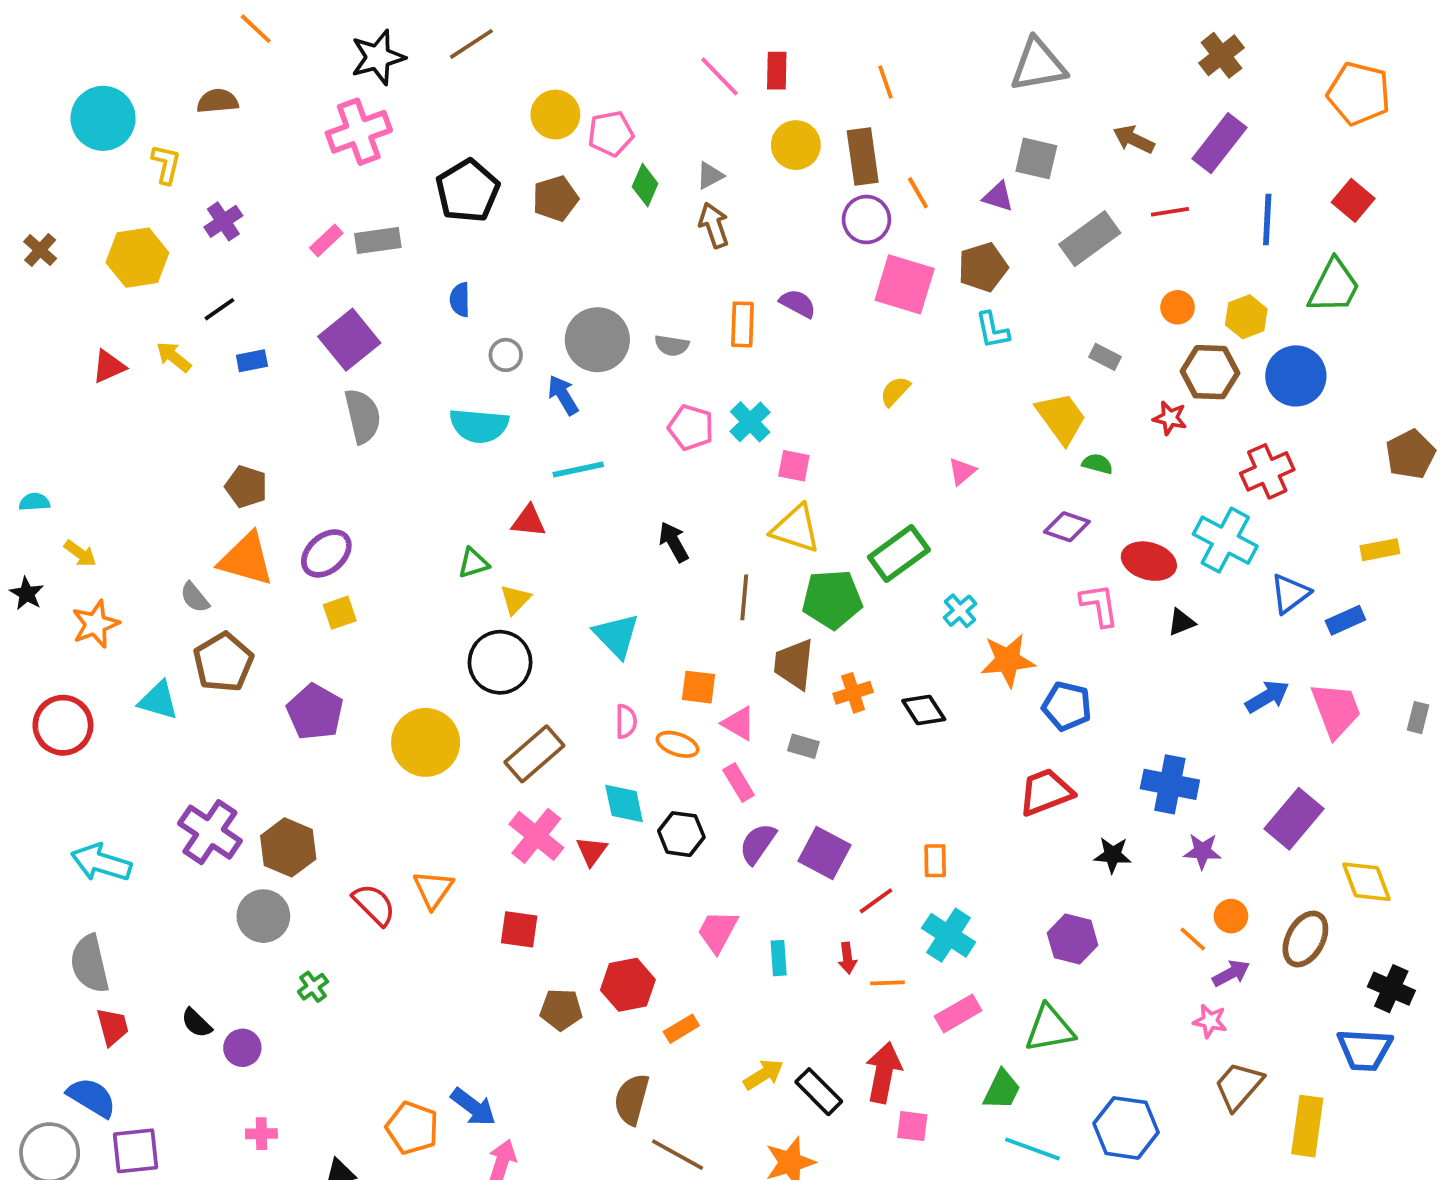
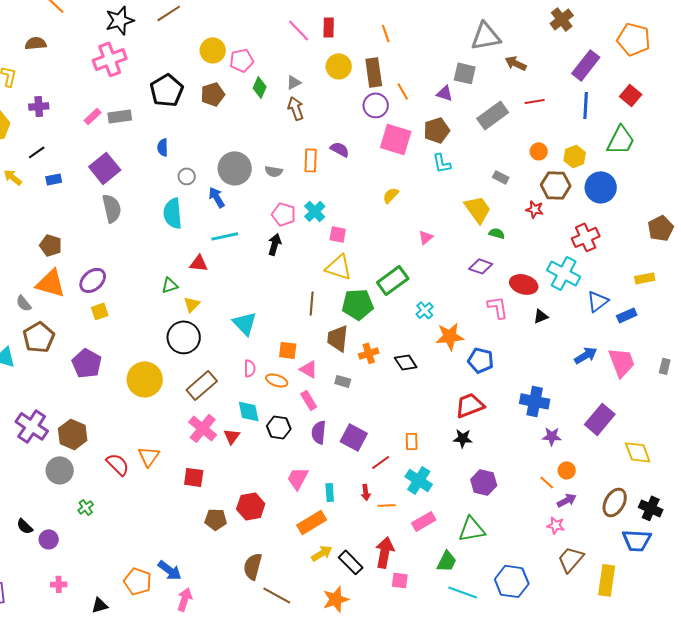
gray triangle: (1038, 65) -> (486, 36), moved
purple rectangle: (1220, 143) -> (586, 65), moved
purple cross: (223, 221) -> (39, 106), turned 30
cyan semicircle: (479, 426) -> (173, 213), turned 80
black arrow: (674, 542) -> (275, 244), moved, turned 45
purple semicircle: (758, 844) -> (319, 432), turned -30
black star: (1113, 855) -> (463, 438), moved
brown ellipse: (1305, 939) -> (615, 502), moved
orange rectangle: (681, 1029) -> (312, 522), moved, size x1.6

